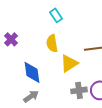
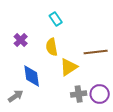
purple cross: (11, 39) -> (21, 40), moved
gray arrow: (31, 96) -> (16, 96), moved

